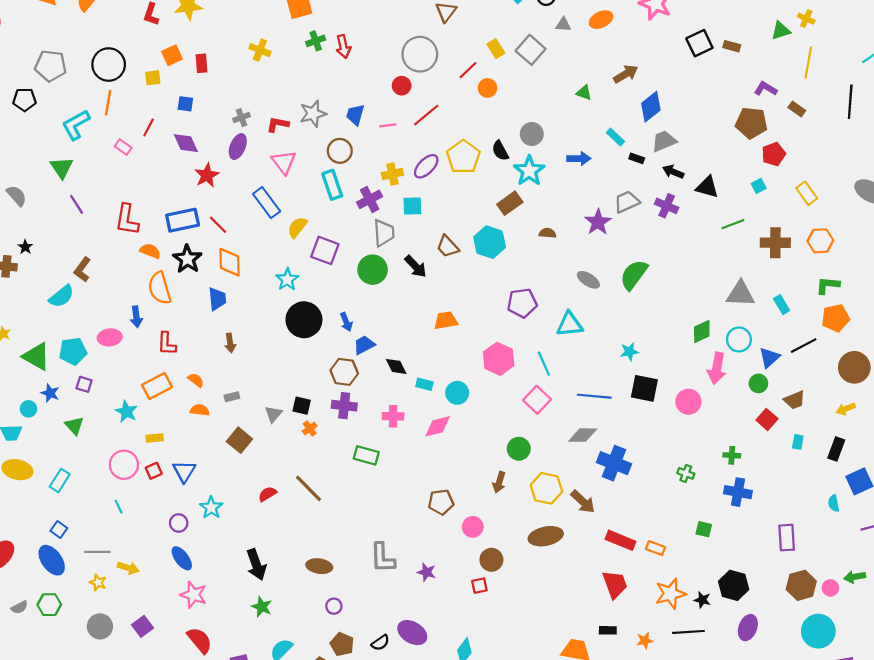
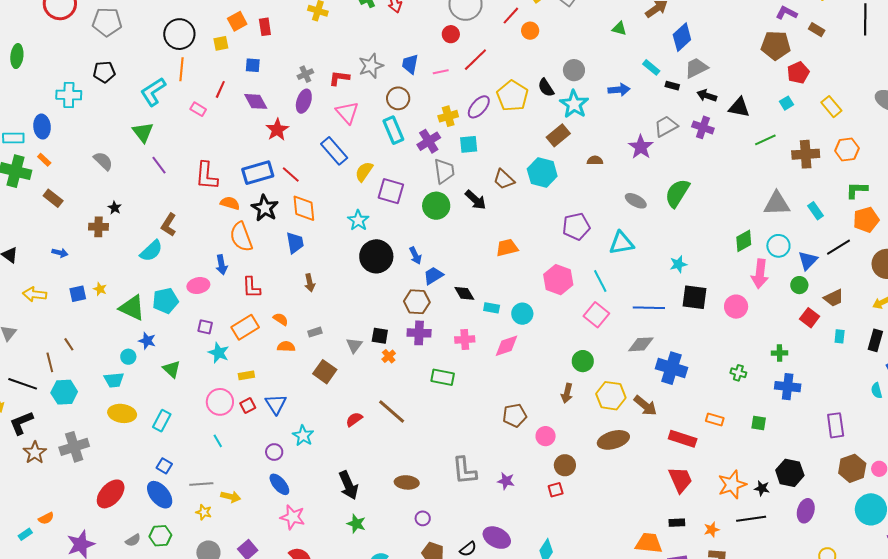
gray pentagon: (51, 66) -> (107, 22), moved
purple square: (84, 384) -> (205, 327), moved
orange rectangle: (655, 548) -> (715, 420), moved

